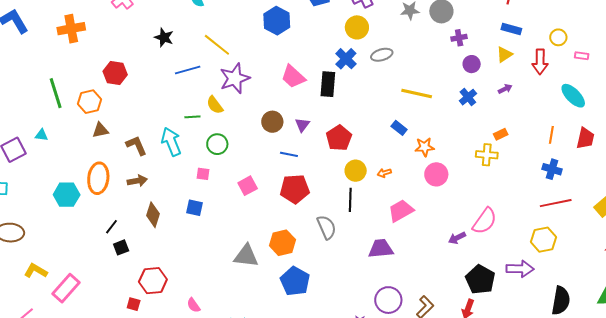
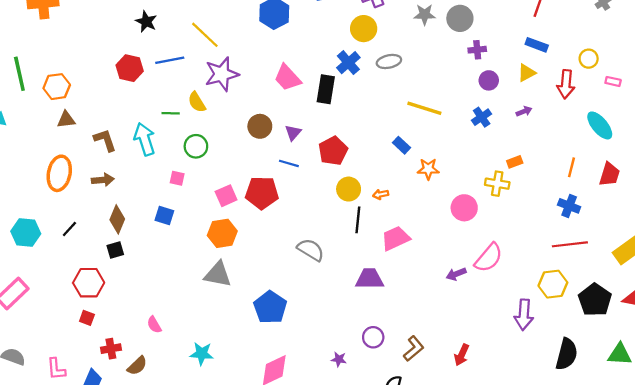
red hexagon: (115, 73) -> (130, 68), moved
blue line: (289, 154) -> (289, 163), moved
pink circle: (436, 174) -> (464, 208), moved
red pentagon: (295, 189) -> (262, 193), moved
cyan hexagon: (67, 195) -> (26, 233), moved
black line: (350, 200) -> (358, 220), moved
gray semicircle: (326, 227) -> (311, 250), turned -40
orange hexagon: (282, 243) -> (222, 233), moved
black square: (121, 247) -> (115, 250), moved
purple arrow: (520, 269) -> (524, 315), turned 88
black pentagon: (480, 280) -> (595, 300), moved
red hexagon: (153, 281) -> (89, 283), moved
purple circle: (388, 300) -> (373, 337), size x0.7

